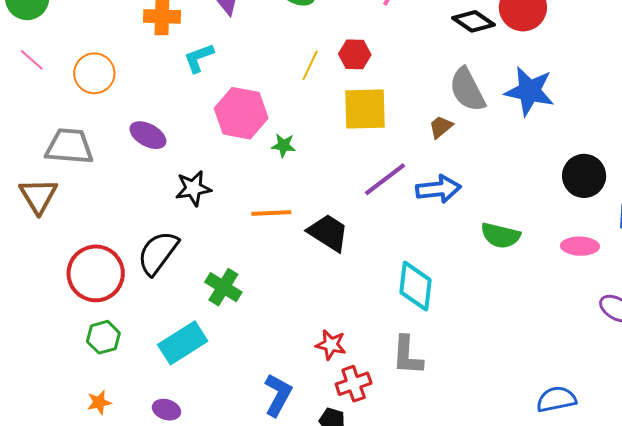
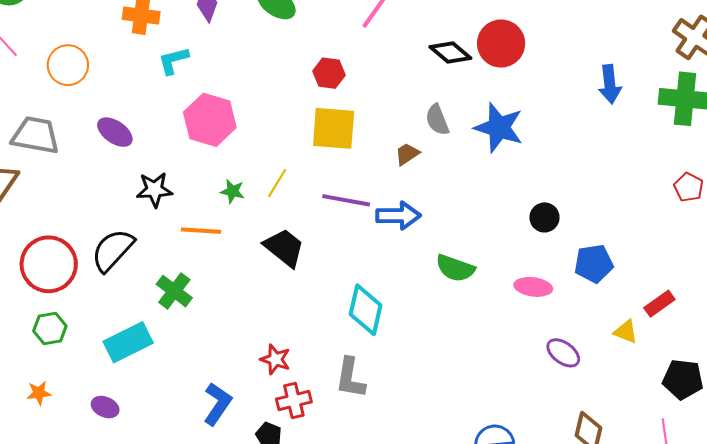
yellow line: (310, 65) -> (277, 183), moved
gray semicircle: (467, 90) -> (437, 120), size x0.7
green star: (283, 145) -> (233, 191), moved
black circle: (584, 176) -> (544, 217), size x0.7
purple line: (385, 179) -> (346, 200), turned 42
orange line: (271, 213) -> (201, 231), moved

